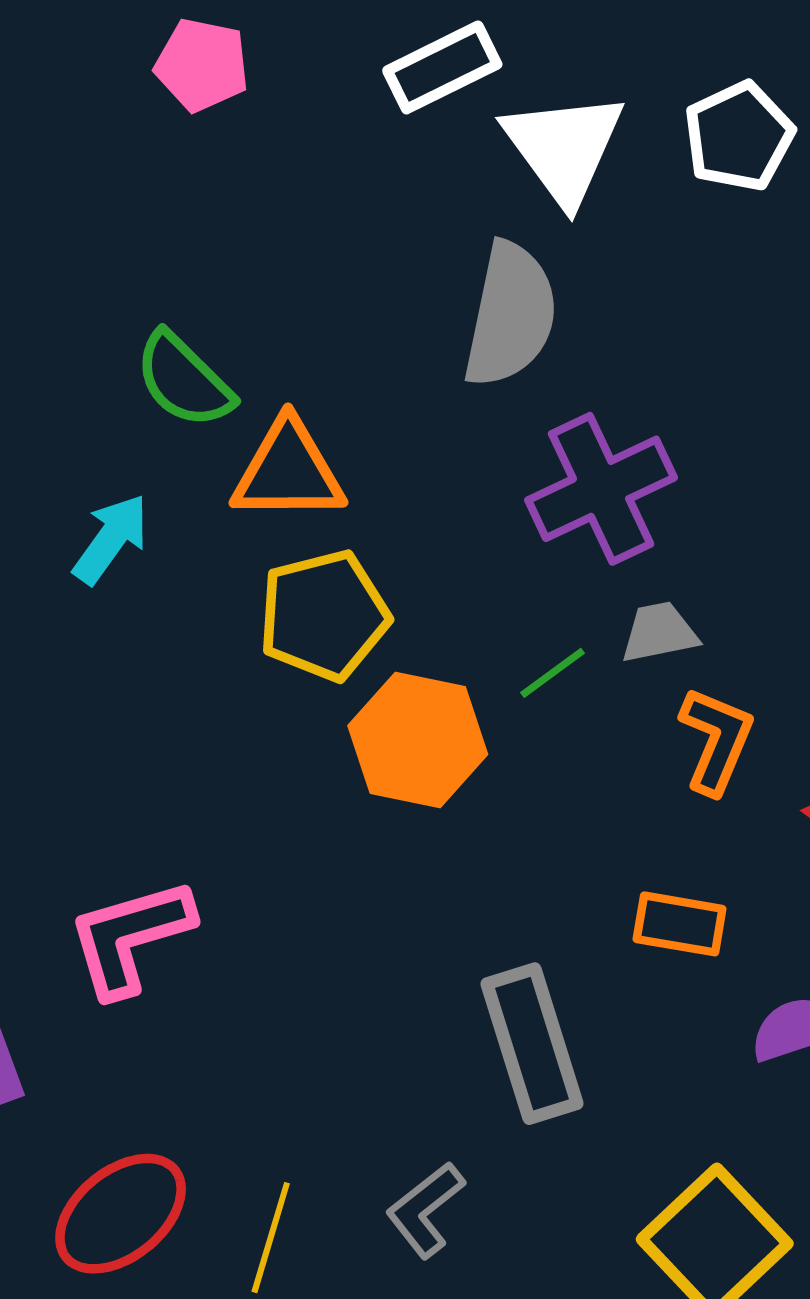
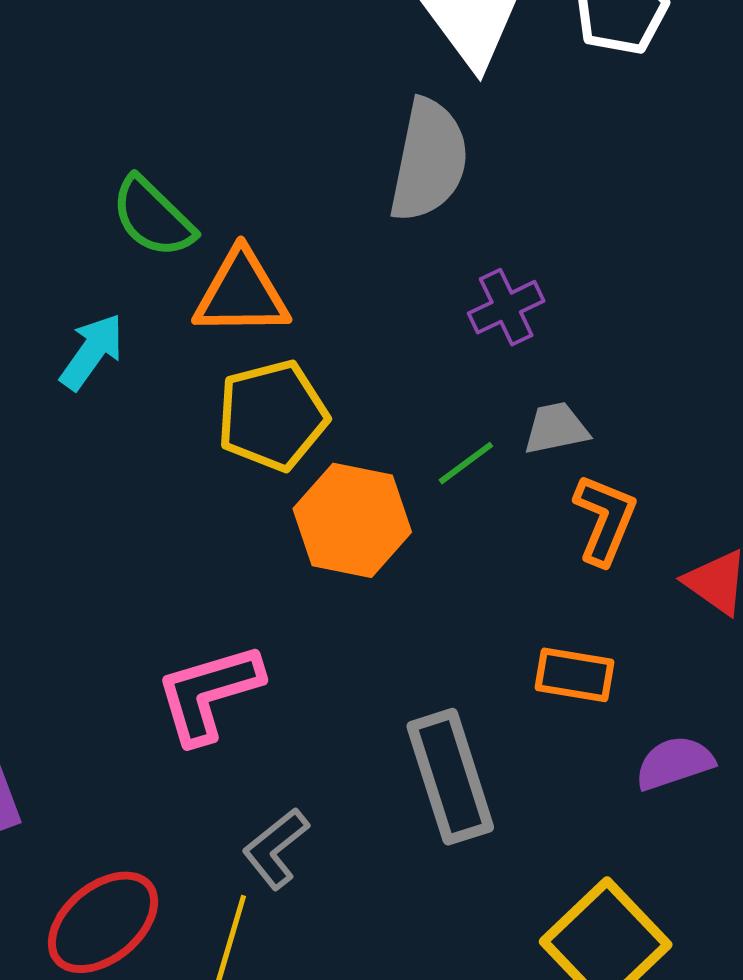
purple cross: (601, 489) -> (506, 307), size x0.6
pink L-shape: (130, 937) -> (209, 693), moved
gray L-shape: (425, 1210) -> (276, 848), moved

